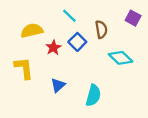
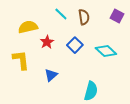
brown semicircle: (101, 29) -> (84, 17), moved
blue square: (77, 42) -> (75, 45), moved
cyan semicircle: (93, 95) -> (91, 91), moved

